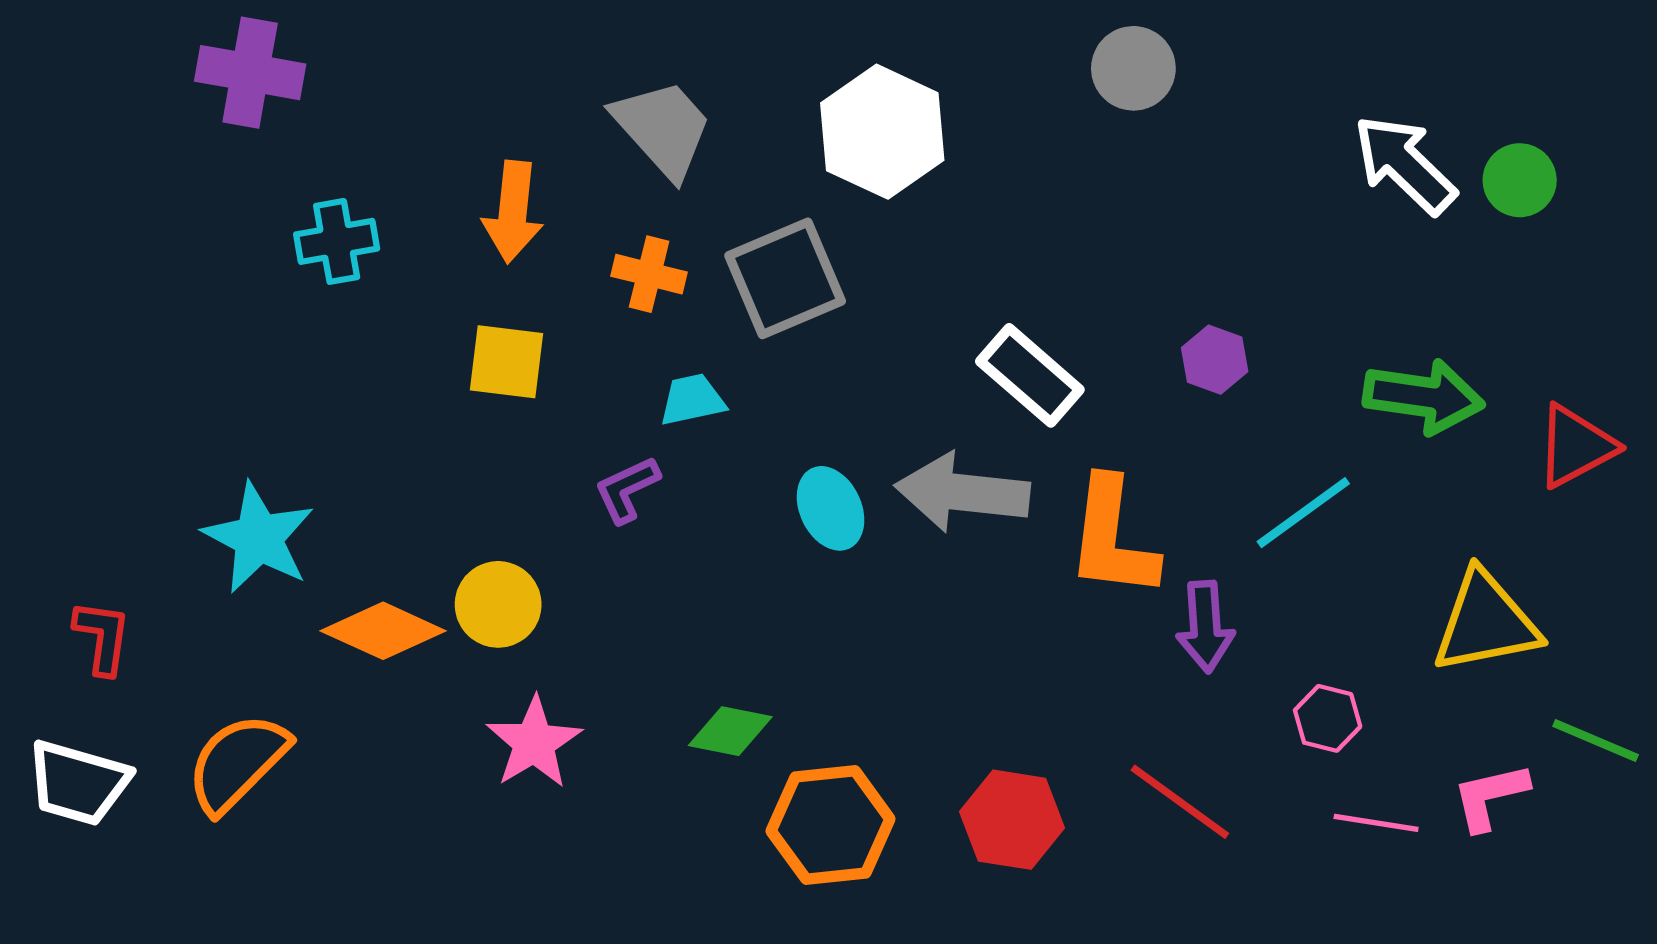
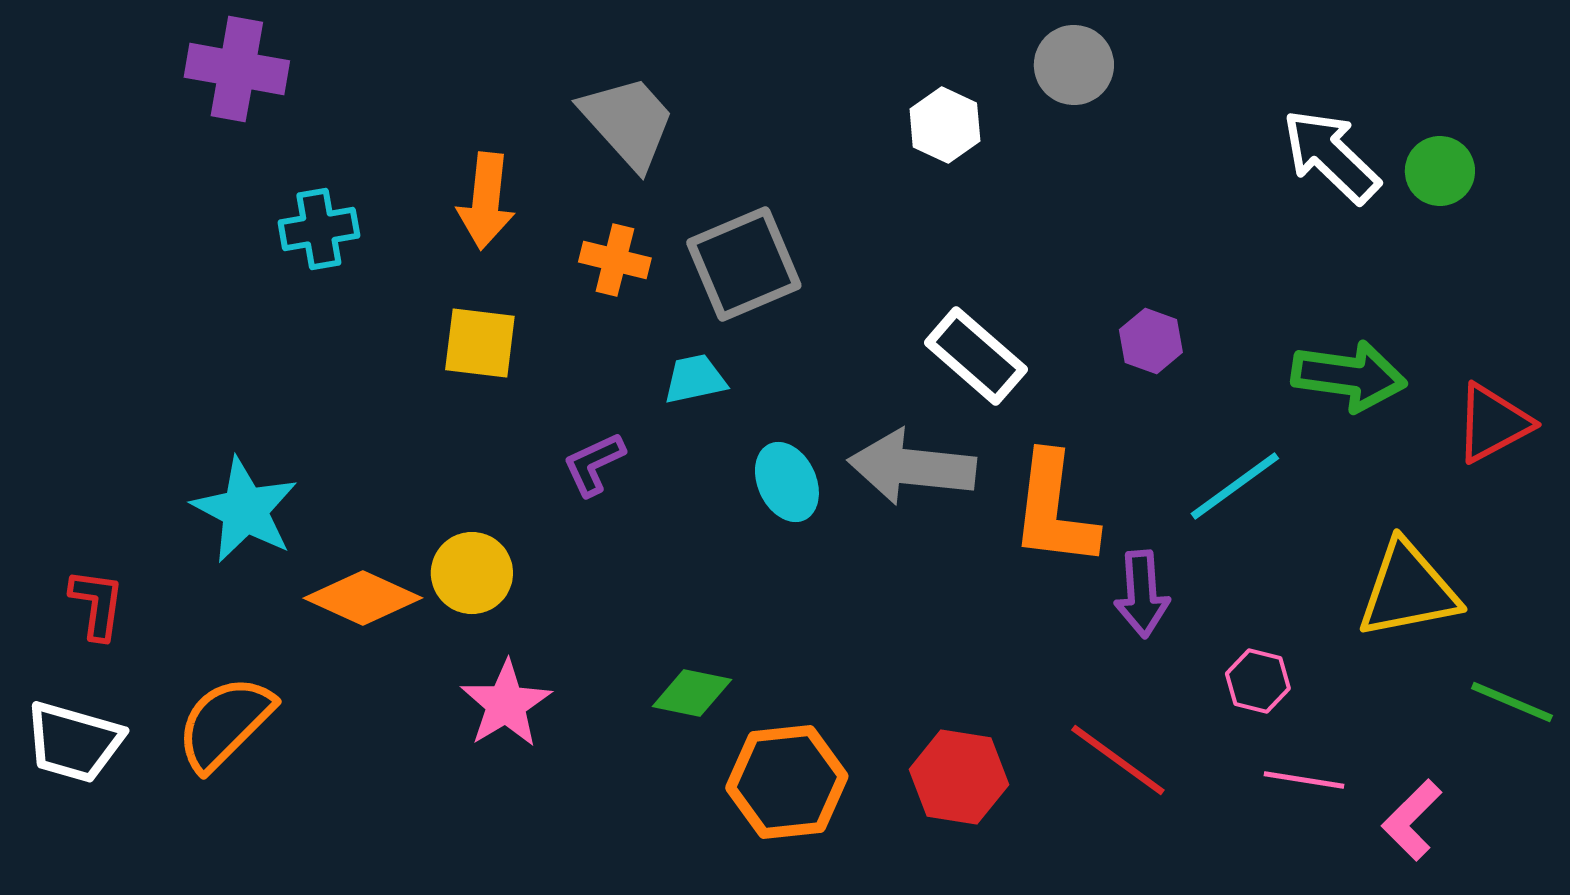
white hexagon: (882, 132) -> (945, 125), moved, size x0.6
cyan trapezoid: (692, 400) -> (695, 379), moved
pink L-shape: (1490, 797) -> (1412, 820), moved, turned -32

